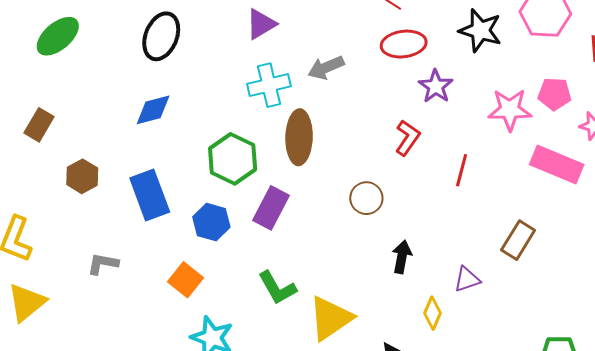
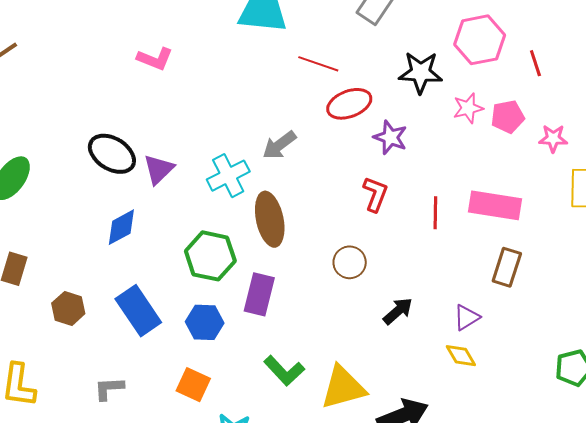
purple triangle: (261, 24) -> (159, 169), moved
black ellipse: (161, 36) -> (112, 154), turned -66
pink star: (510, 110) -> (468, 108), moved, size x0.7
pink rectangle: (557, 165) -> (495, 205), moved
black arrow: (402, 257) -> (398, 311), turned 52
yellow diamond: (433, 313) -> (461, 356), moved, turned -40
yellow triangle: (331, 318) -> (343, 388), turned 33

